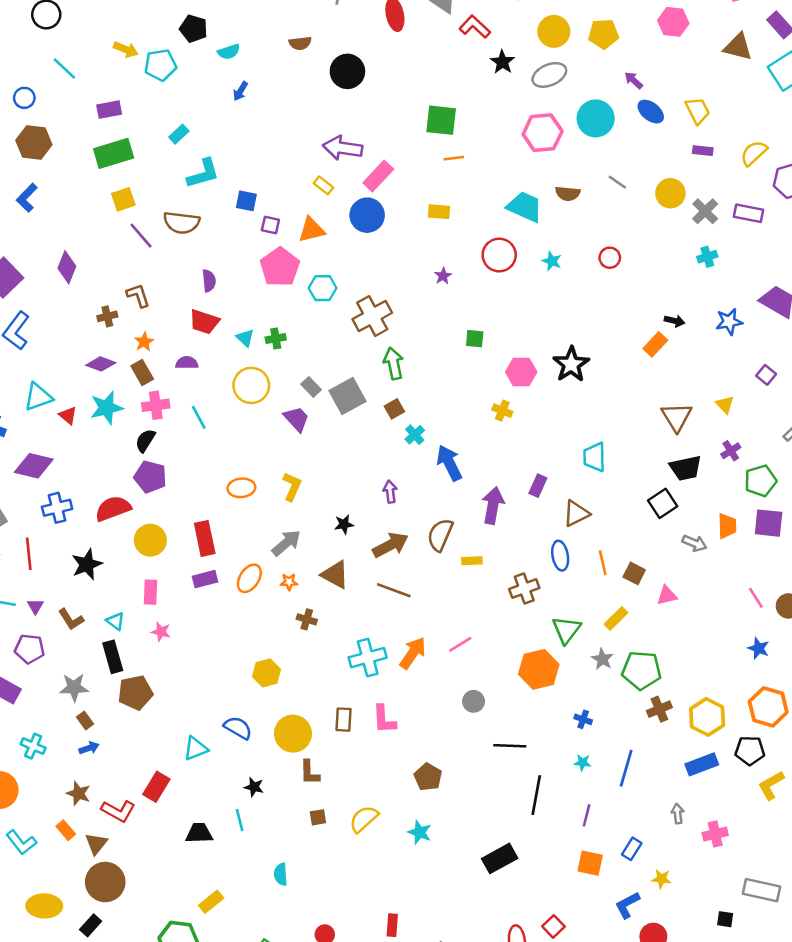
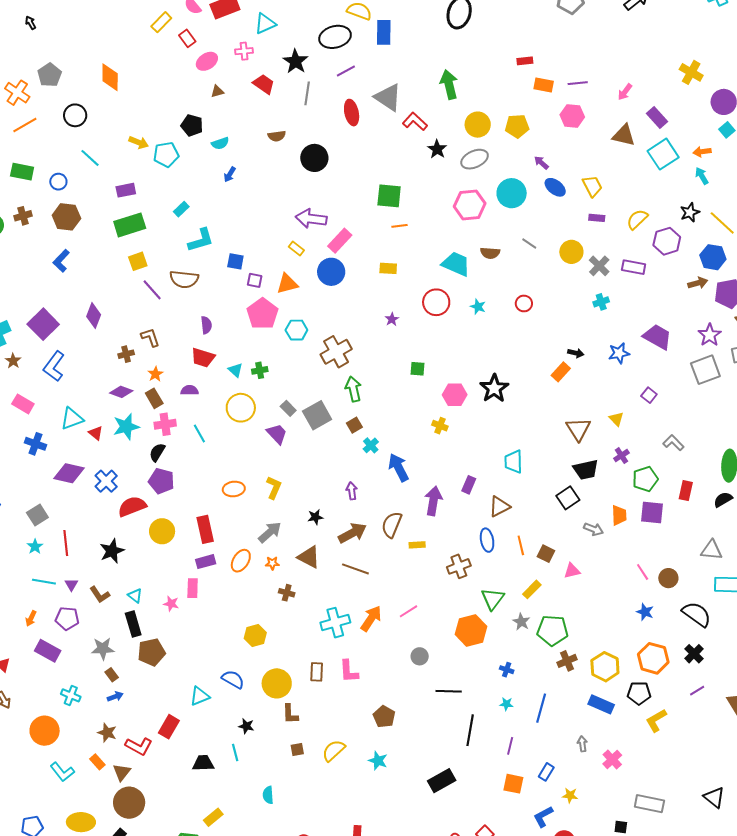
blue cross: (57, 508) -> (106, 481), moved, turned -30
pink rectangle: (151, 592) -> (193, 588), moved
blue rectangle: (702, 764) -> (601, 704), turned 45
pink cross: (715, 834) -> (612, 759), turned -30

